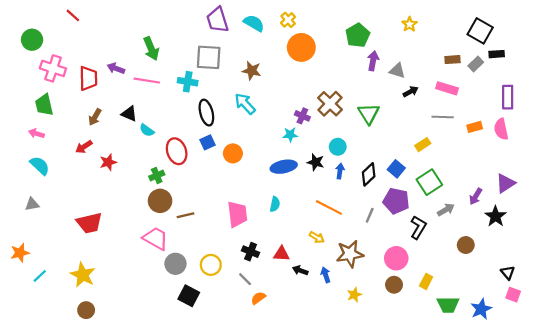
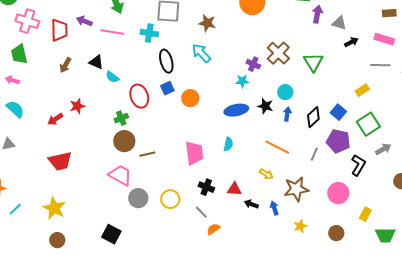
red arrow: (84, 147) -> (55, 119), moved
brown circle: (394, 285) -> (336, 233), moved
black square: (189, 296) -> (111, 234), moved

